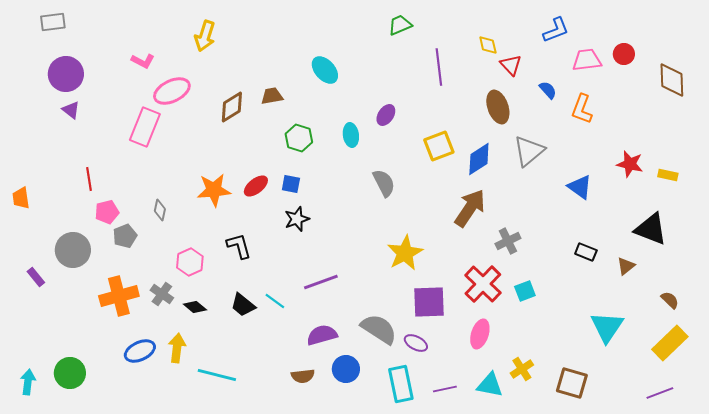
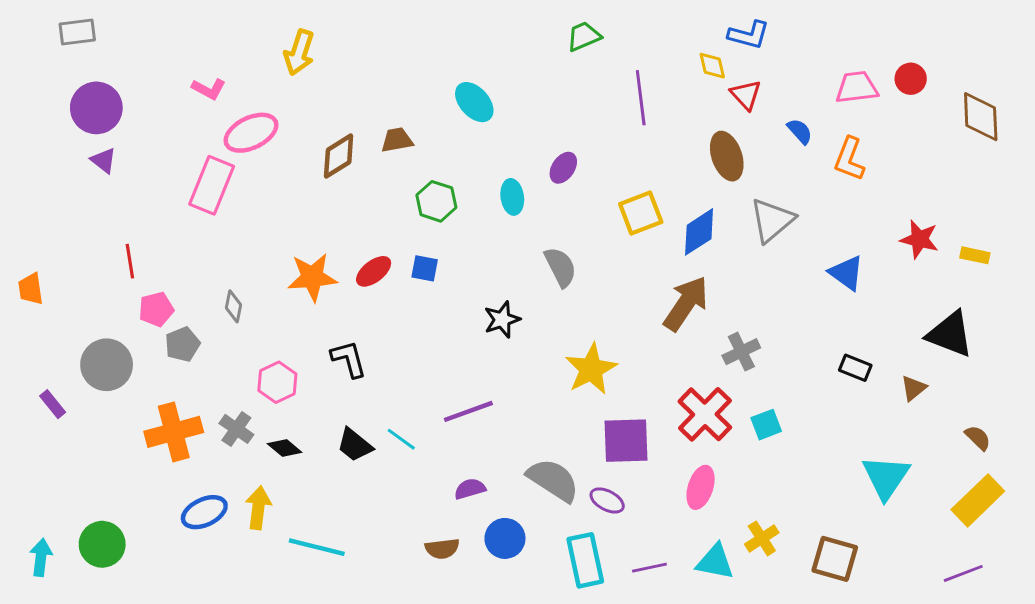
blue L-shape: (556, 30) -> (749, 35), moved, turned 36
black star: (297, 219) -> (502, 320), moved
purple semicircle: (322, 335) -> (470, 489), size x0.7

